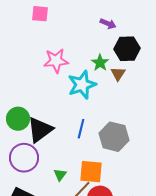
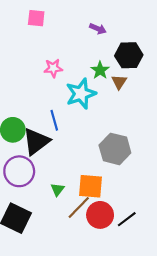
purple arrow: (108, 24) -> (98, 29), moved
pink star: (56, 61) -> (53, 68), size x0.7
blue line: (81, 129) -> (54, 120), moved, turned -30

